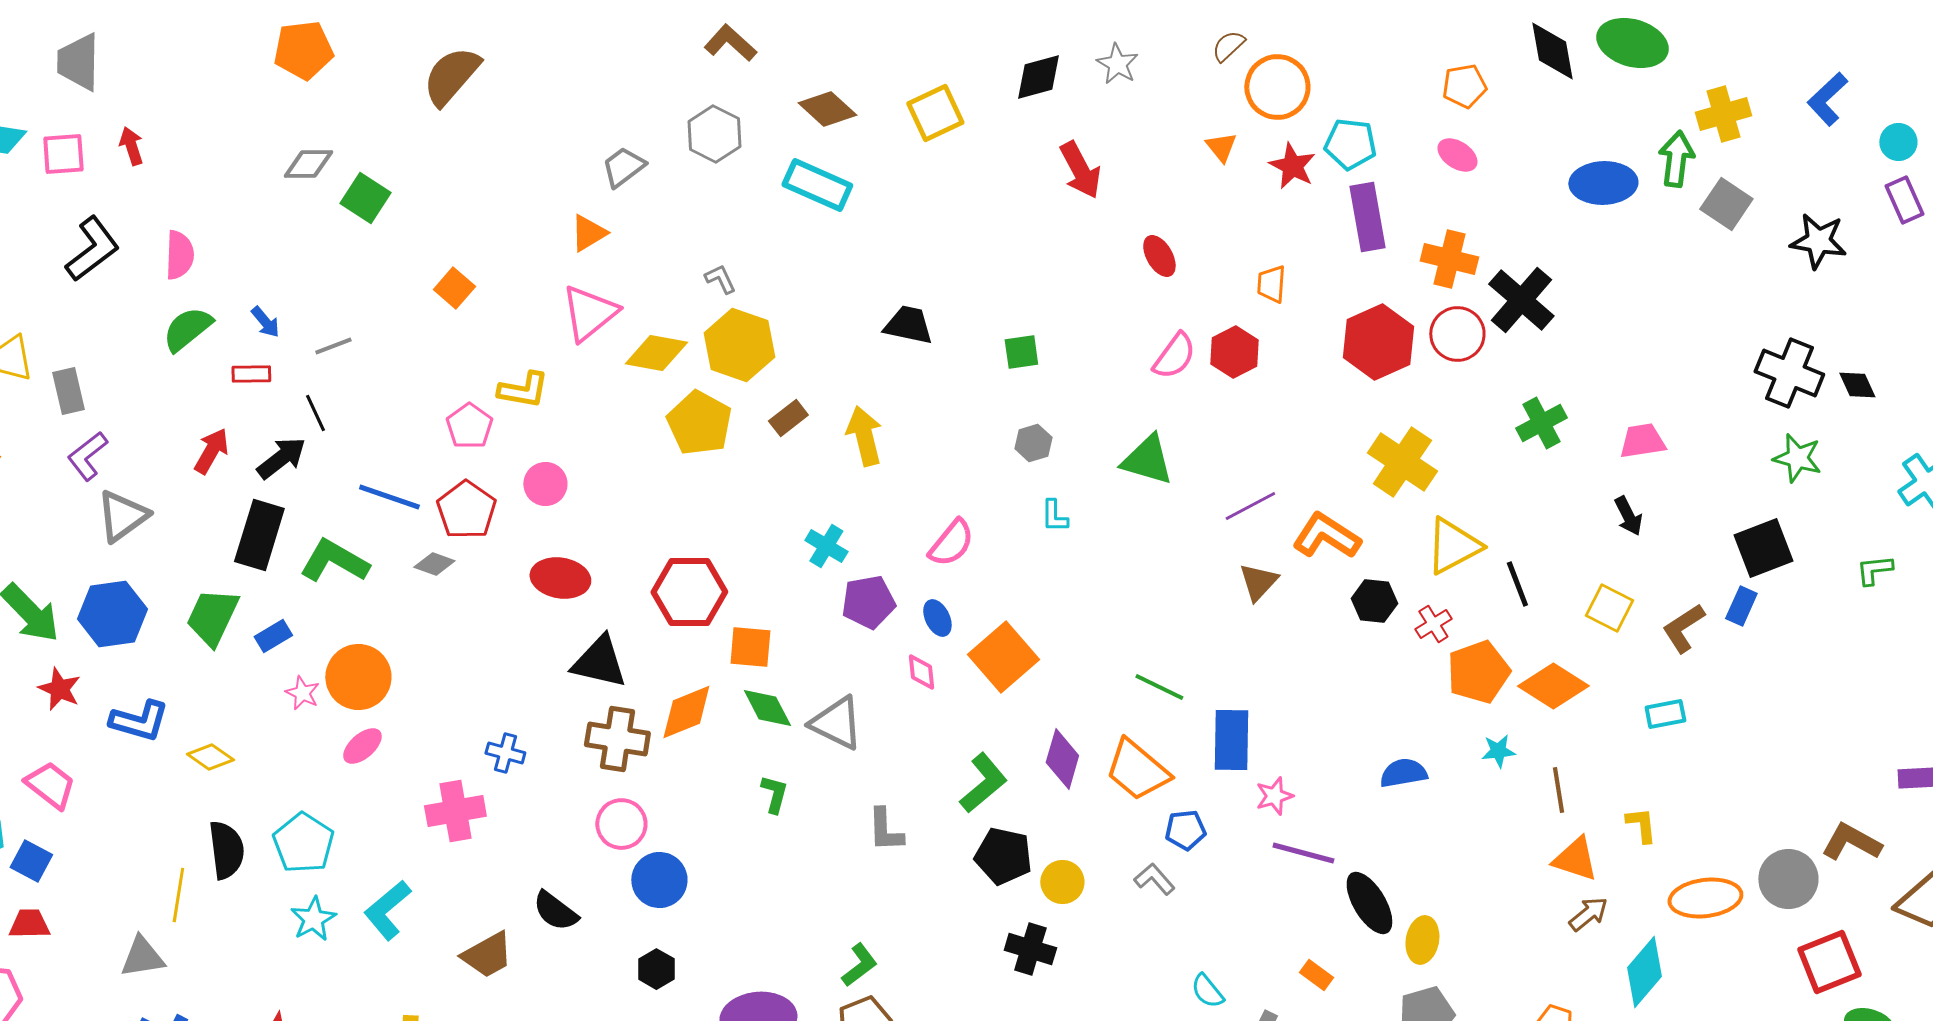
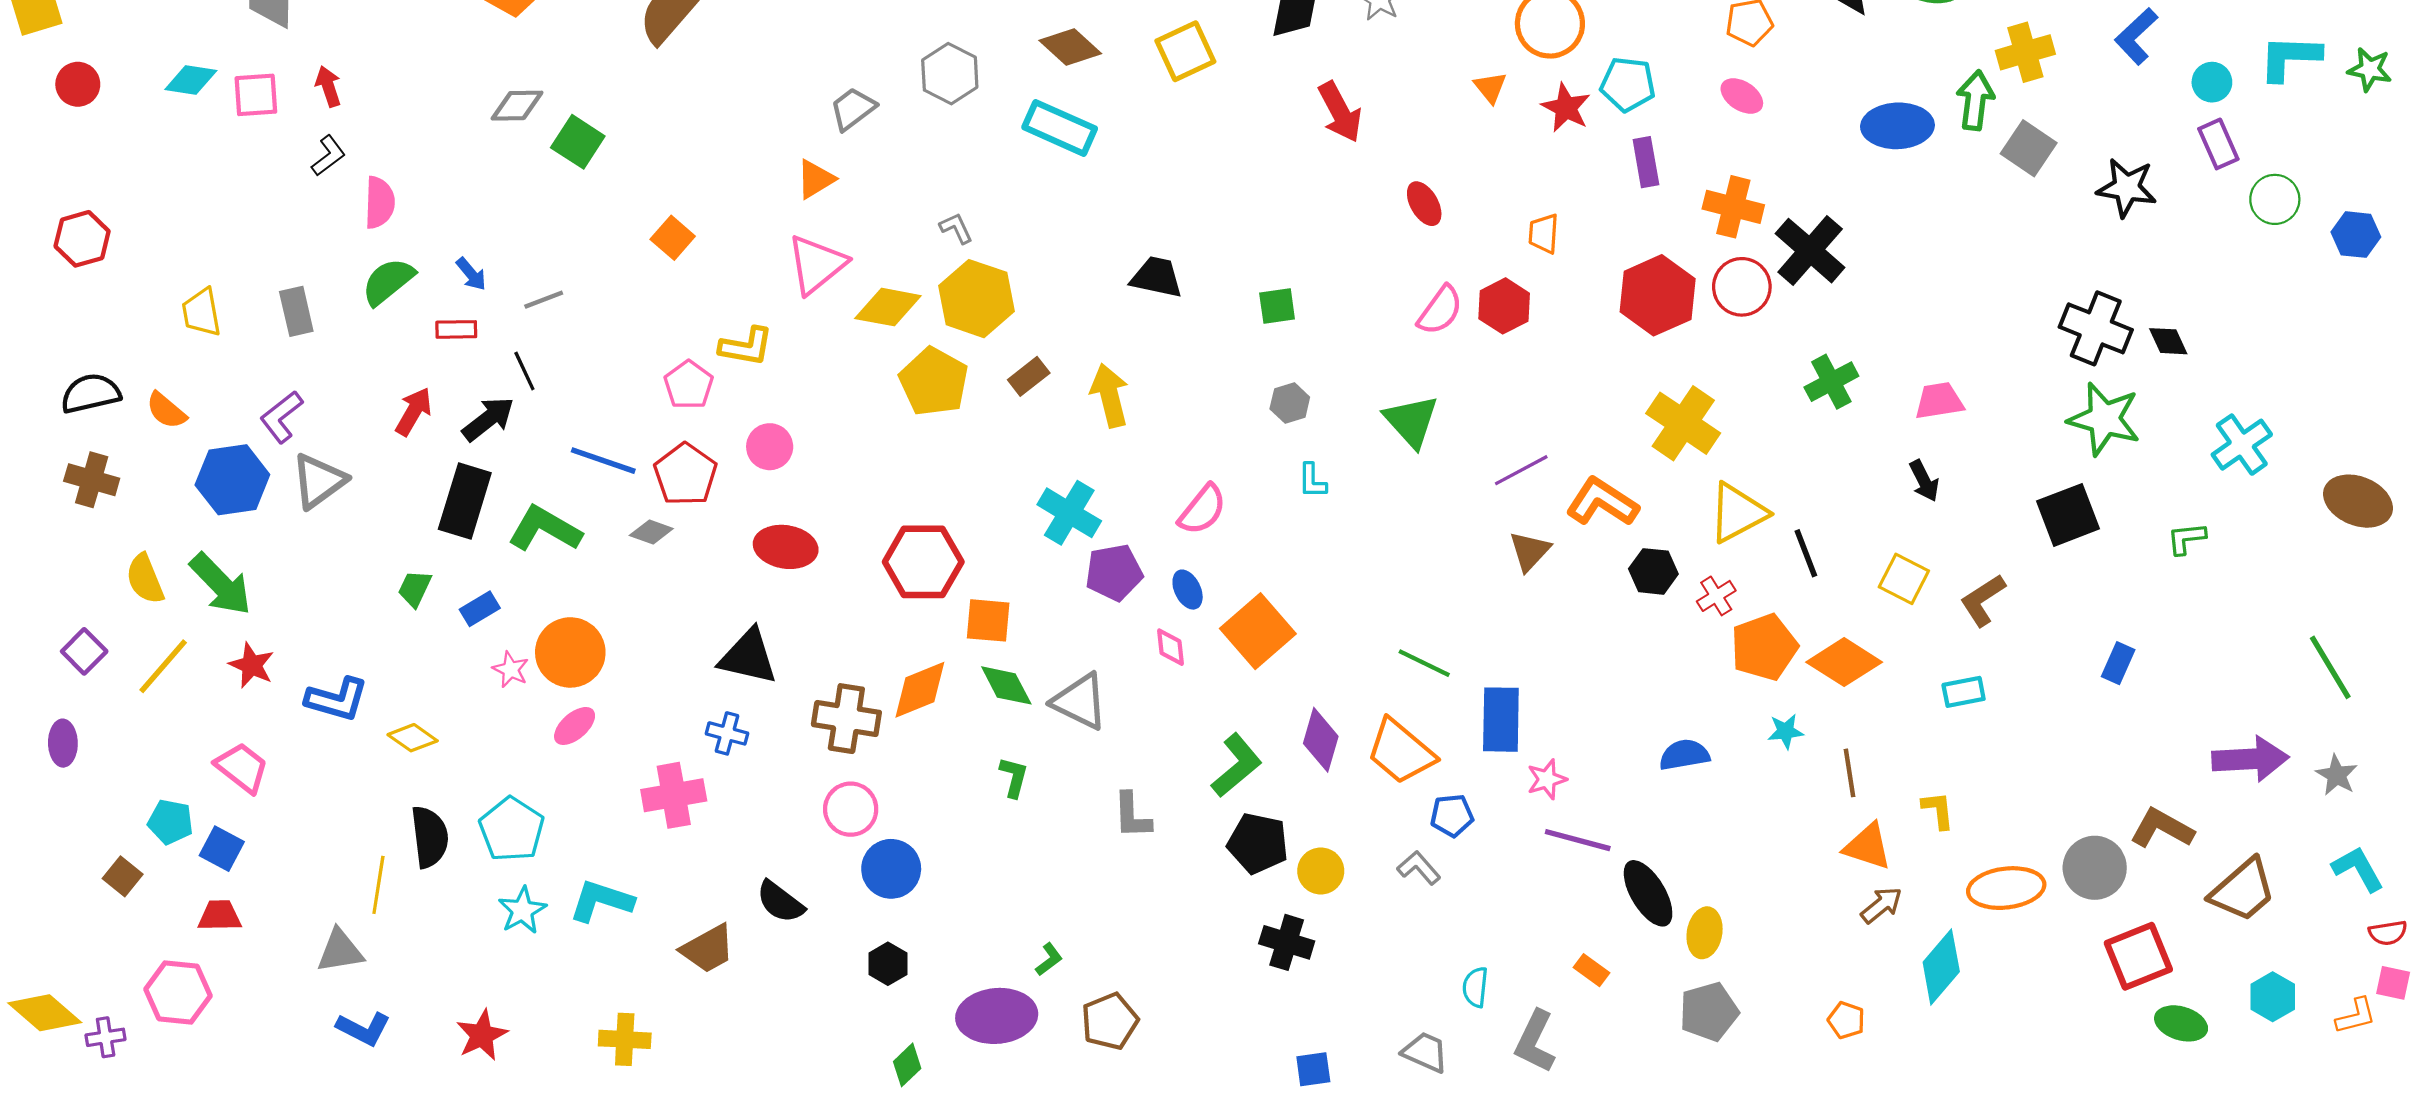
purple rectangle: (1367, 217) -> (1646, 162), size x0.7
black L-shape: (92, 249) -> (328, 156), moved, size x0.6
gray rectangle: (68, 391) -> (296, 311), moved
green star: (1797, 458) -> (2104, 419), size x1.4
green triangle: (1147, 460) -> (1411, 421), turned 32
cyan cross: (826, 546) -> (1069, 513), size x1.4
blue rectangle: (1741, 606) -> (2118, 663), moved
blue hexagon: (112, 614) -> (232, 480), moved
green trapezoid: (212, 617) -> (415, 588), size x0.6
black triangle: (599, 662) -> (748, 657), moved
cyan L-shape: (387, 910) -> (601, 901), turned 58
green L-shape: (859, 965) -> (1049, 959), moved, size x0.7
cyan semicircle: (1207, 991) -> (1475, 987), turned 45

